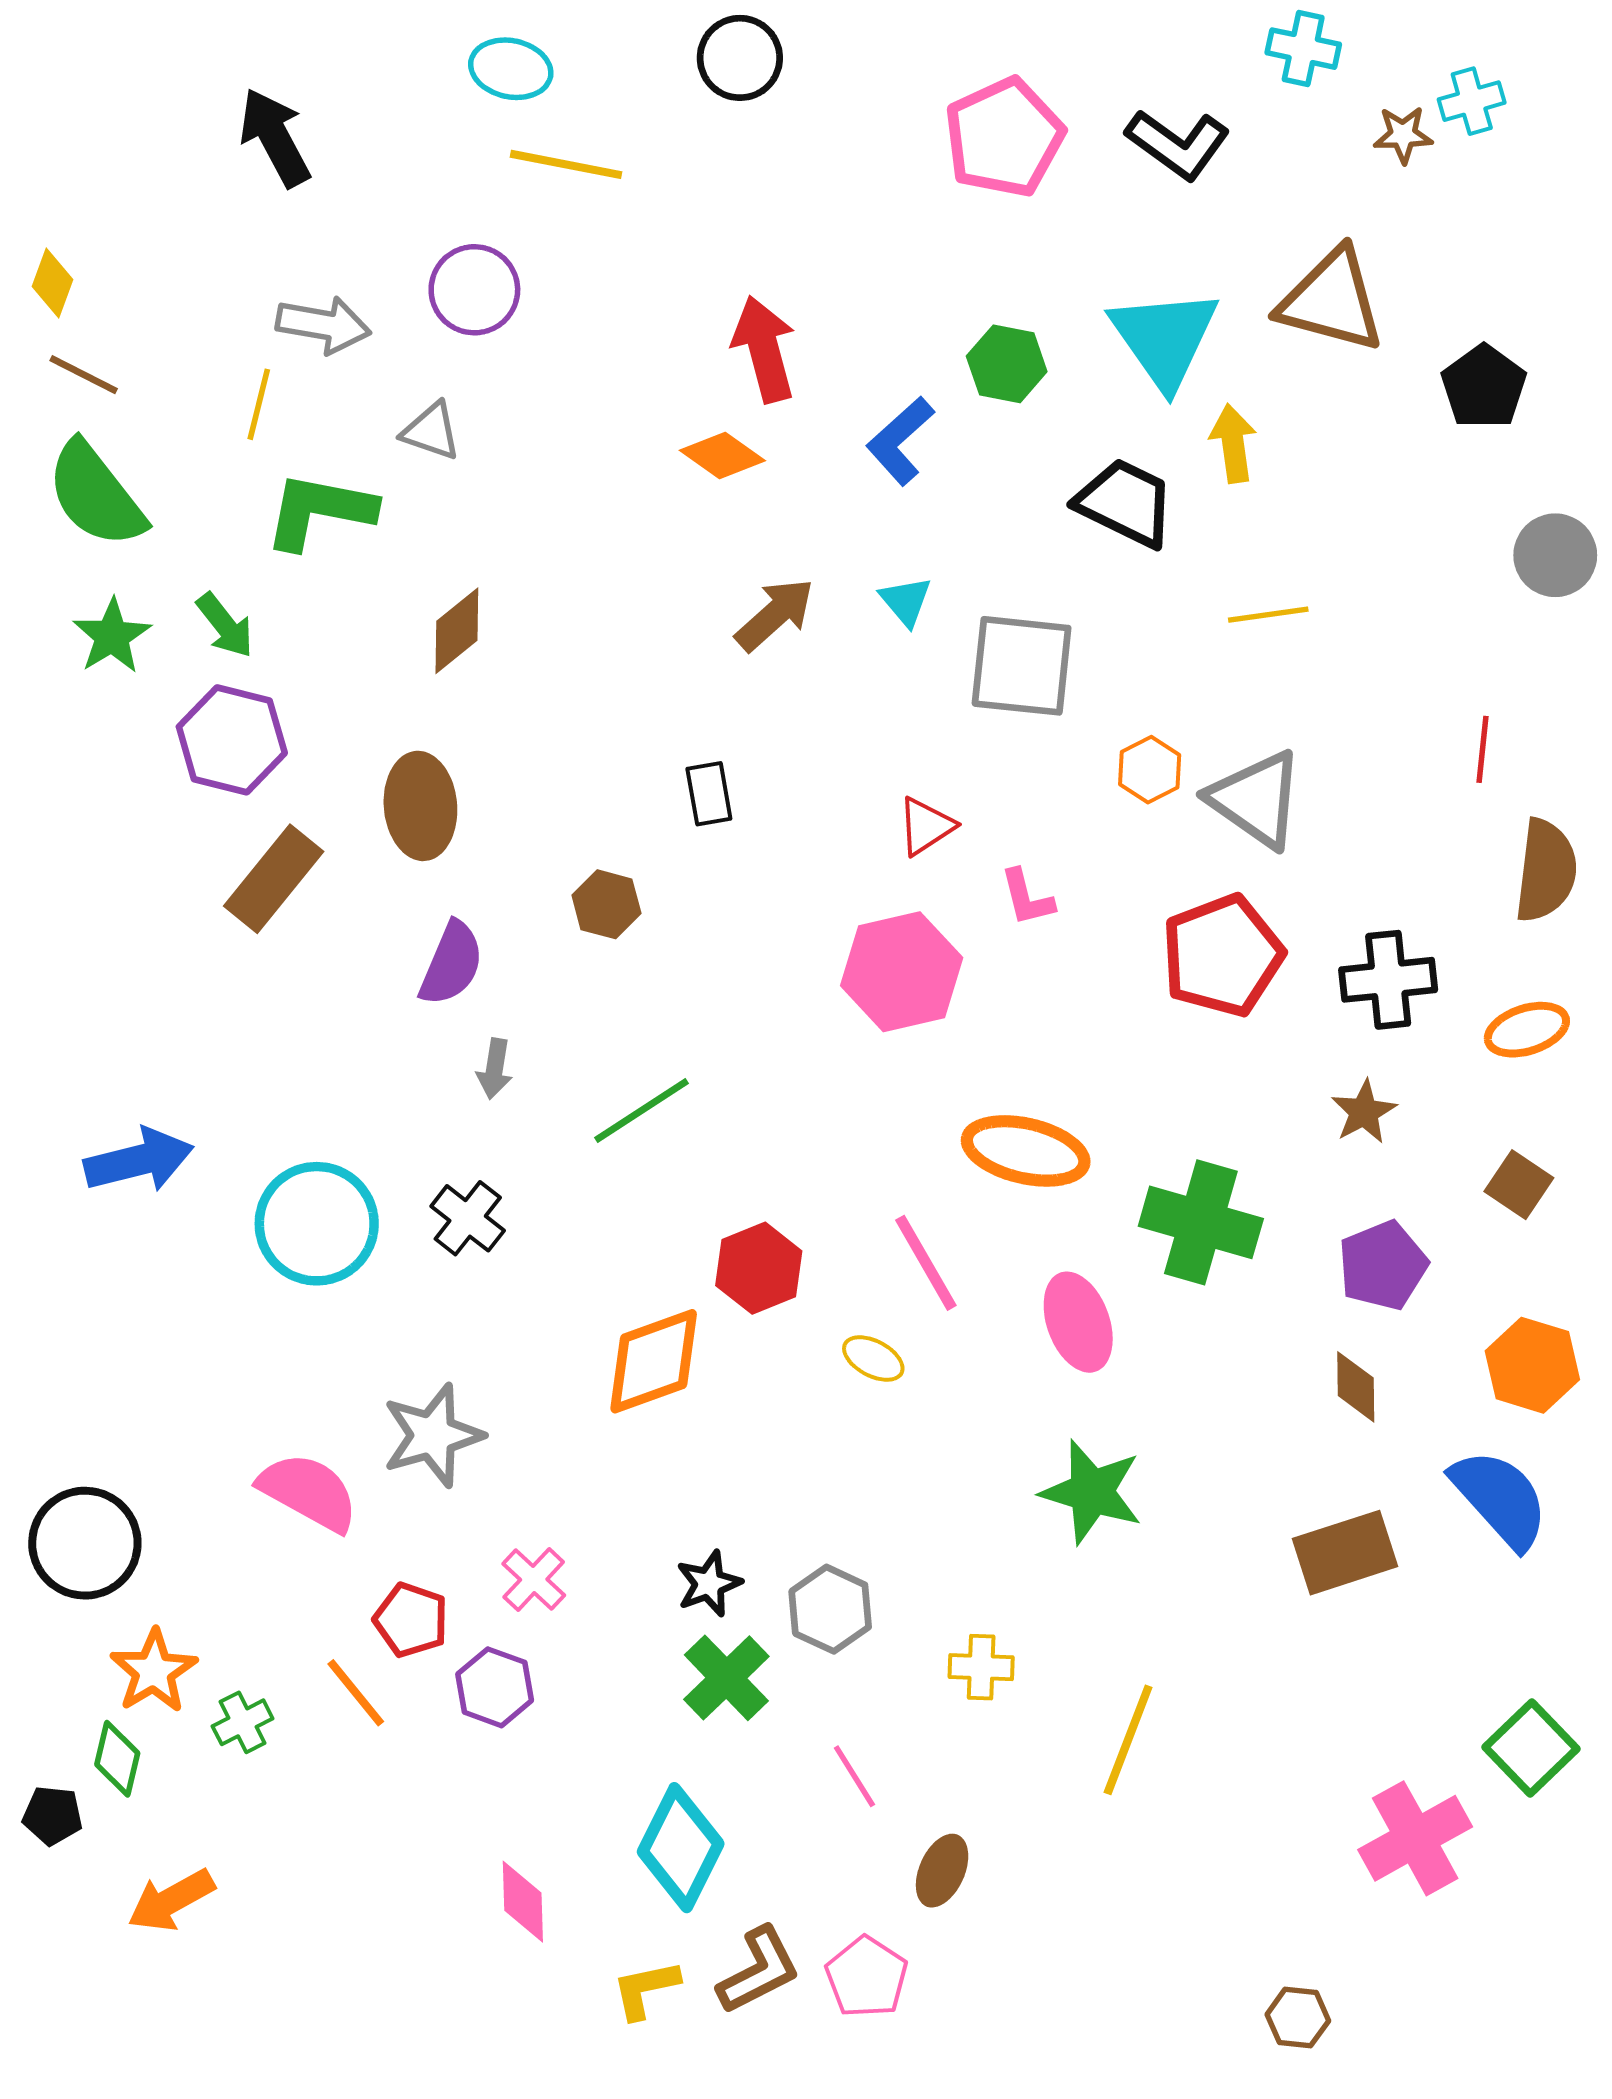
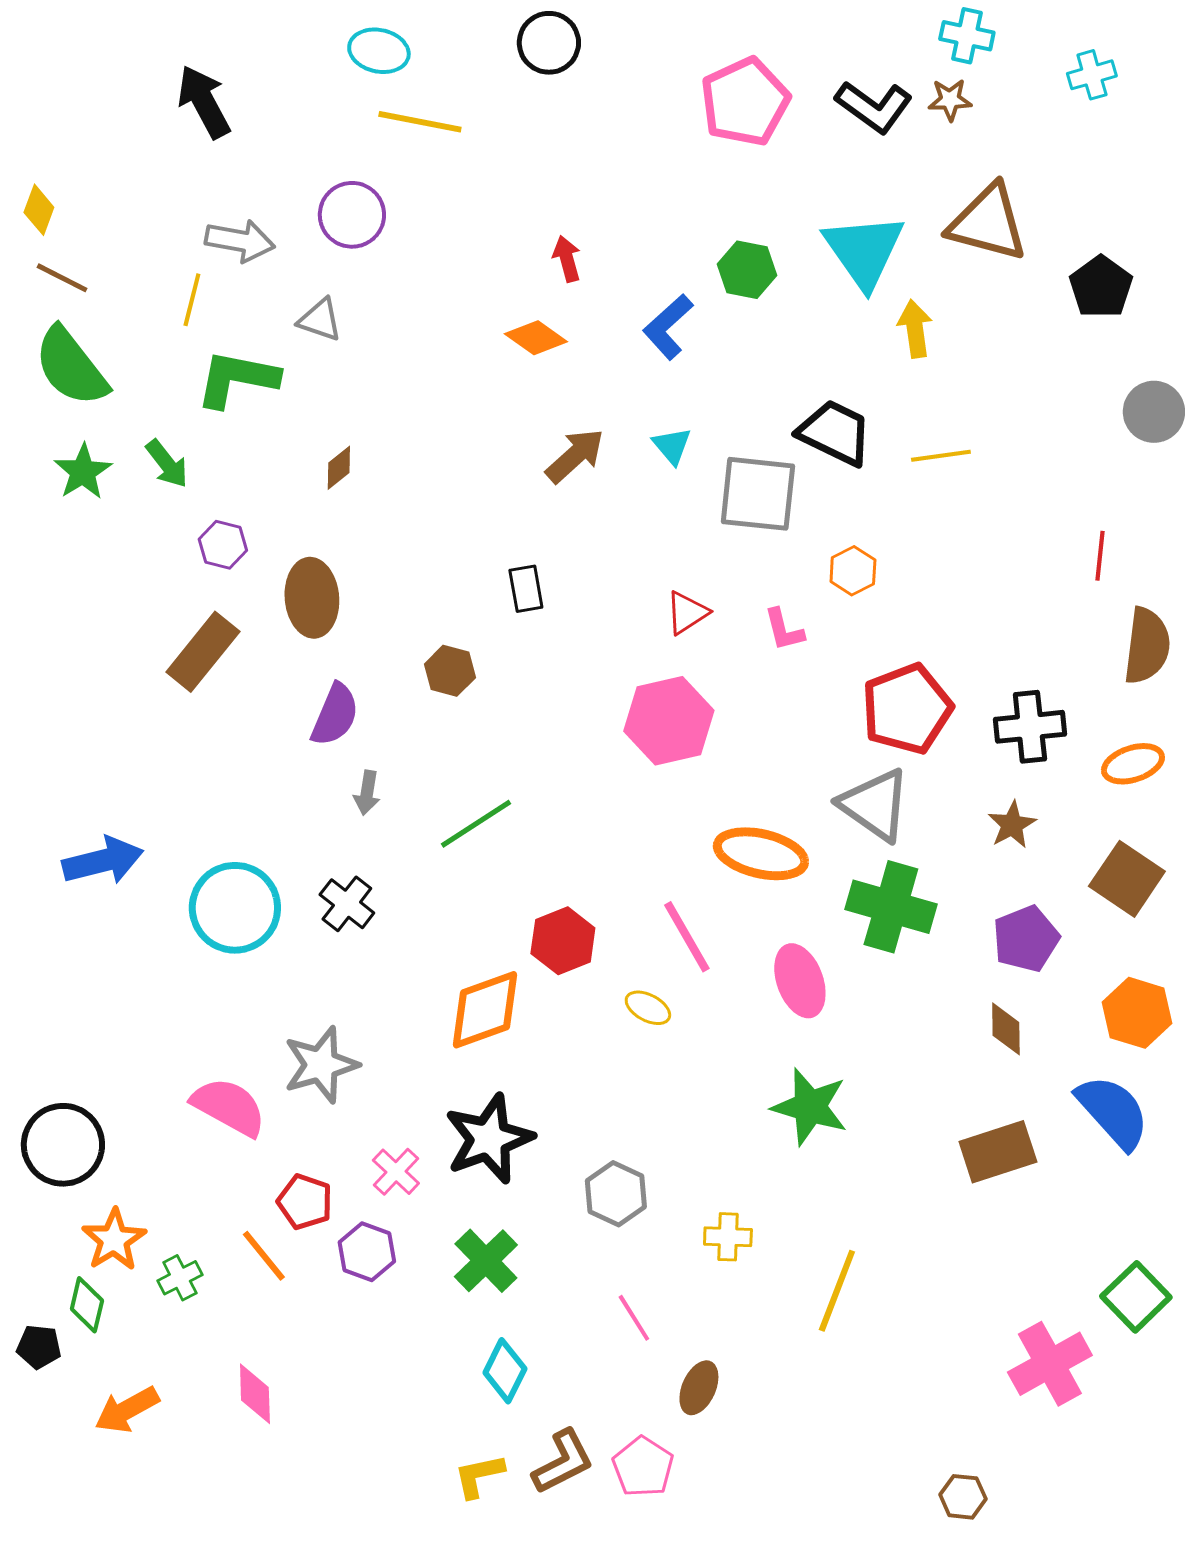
brown star: (1403, 135) -> (950, 100), moved
red arrow: (764, 349) -> (567, 259), size x0.6
black trapezoid: (1125, 503) -> (835, 433), moved
brown diamond: (457, 631) -> (339, 468), size x0.7
purple hexagon: (232, 740) -> (223, 545), moved, size x0.6
gray triangle: (1256, 799) -> (875, 805), moved
pink L-shape: (1027, 898) -> (784, 630), moved
brown square: (1519, 1185) -> (1127, 879), size x1.5
black star: (709, 1584) -> (489, 1139), moved, size x1.8
green cross: (726, 1678) -> (486, 1261), moved
cyan diamond: (681, 1848) -> (505, 1371), size x0.7
pink diamond: (523, 1902) -> (255, 1394), moved

